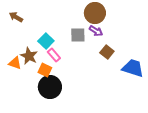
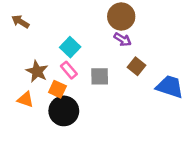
gray square: (78, 35) -> (100, 76), moved
cyan square: (46, 41) -> (70, 47), moved
orange triangle: (15, 63) -> (26, 99), moved

